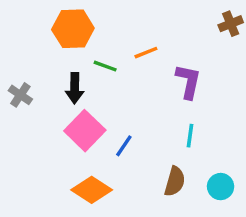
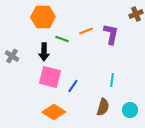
purple L-shape: (188, 81) -> (111, 34), moved
pink square: (85, 131) -> (50, 77), turned -30

